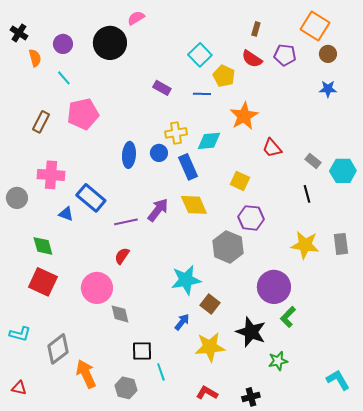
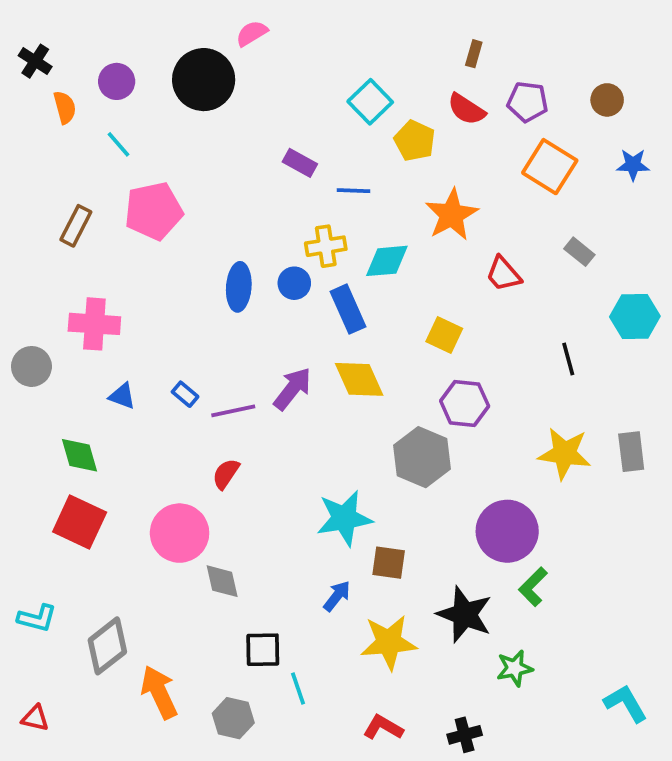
orange square: (315, 26) -> (550, 167), moved
blue star: (328, 89) -> (633, 165), moved
blue line: (202, 94) -> (354, 191), moved
gray rectangle: (313, 161) -> (579, 252), moved
blue rectangle: (91, 198) -> (185, 394), moved, size x0.5
brown square: (210, 304) -> (389, 563), turned -30

